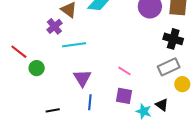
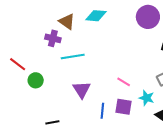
purple cross: (54, 26) -> (53, 38), turned -35
blue line: (90, 102) -> (102, 111), moved
cyan star: (144, 111) -> (147, 98), moved

